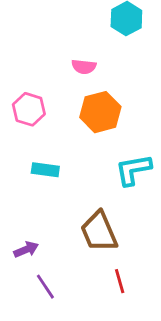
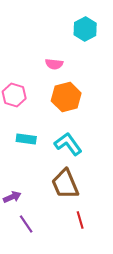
cyan L-shape: (133, 170) -> (68, 144), moved, turned 64

